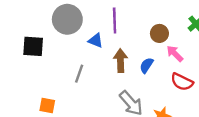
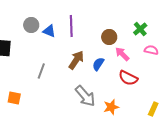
gray circle: (67, 19) -> (31, 25), size x0.6
blue triangle: (96, 41) -> (49, 31), moved
brown arrow: (120, 61) -> (76, 60), turned 36

